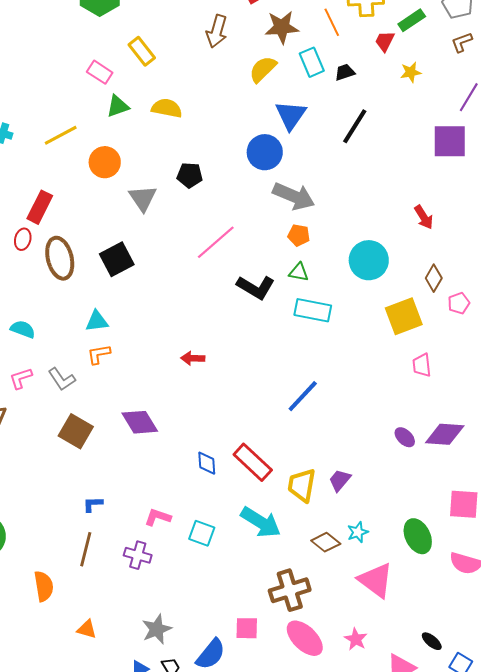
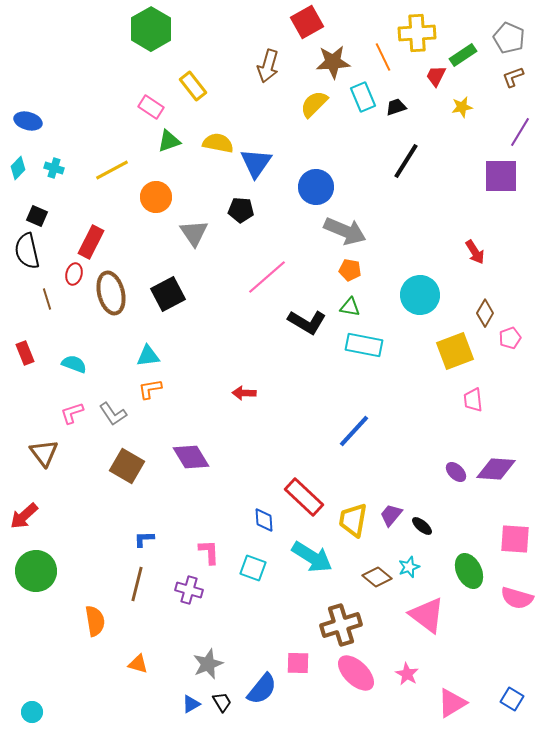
blue triangle: (291, 115) -> (256, 163), moved
blue diamond: (207, 463) -> (264, 520), moved
pink L-shape: (158, 517) -> (209, 552), turned 68
black ellipse: (432, 641) -> (422, 526), moved

